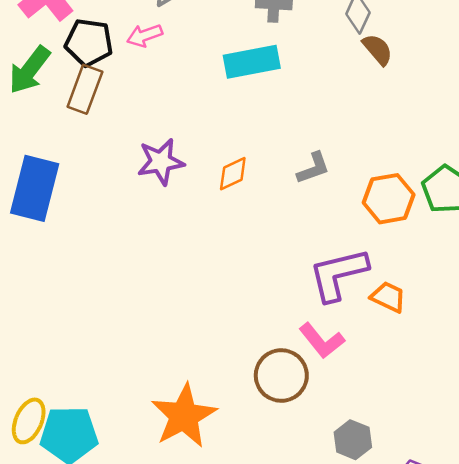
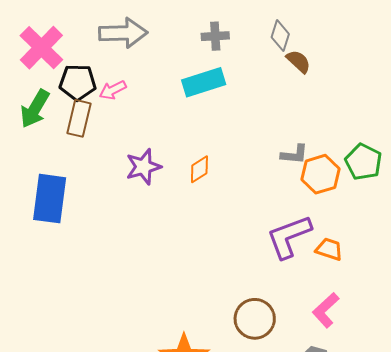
pink arrow: (145, 35) -> (113, 90), moved
gray L-shape: (313, 168) -> (294, 154), moved, turned 32
pink L-shape: (322, 341) -> (326, 310), moved, turned 93

